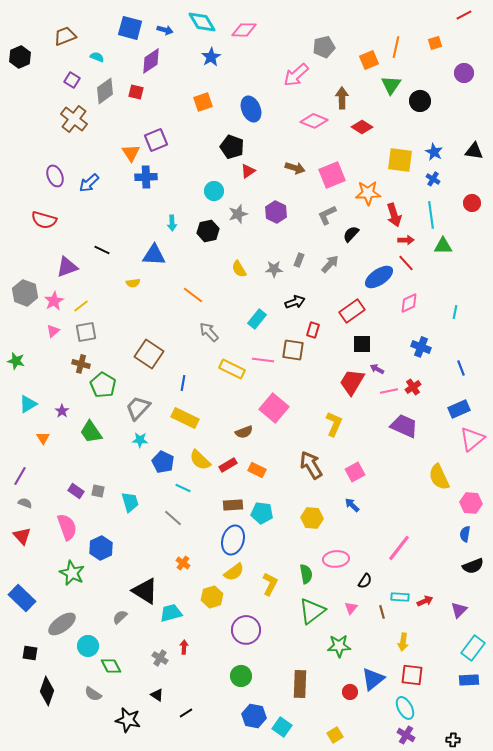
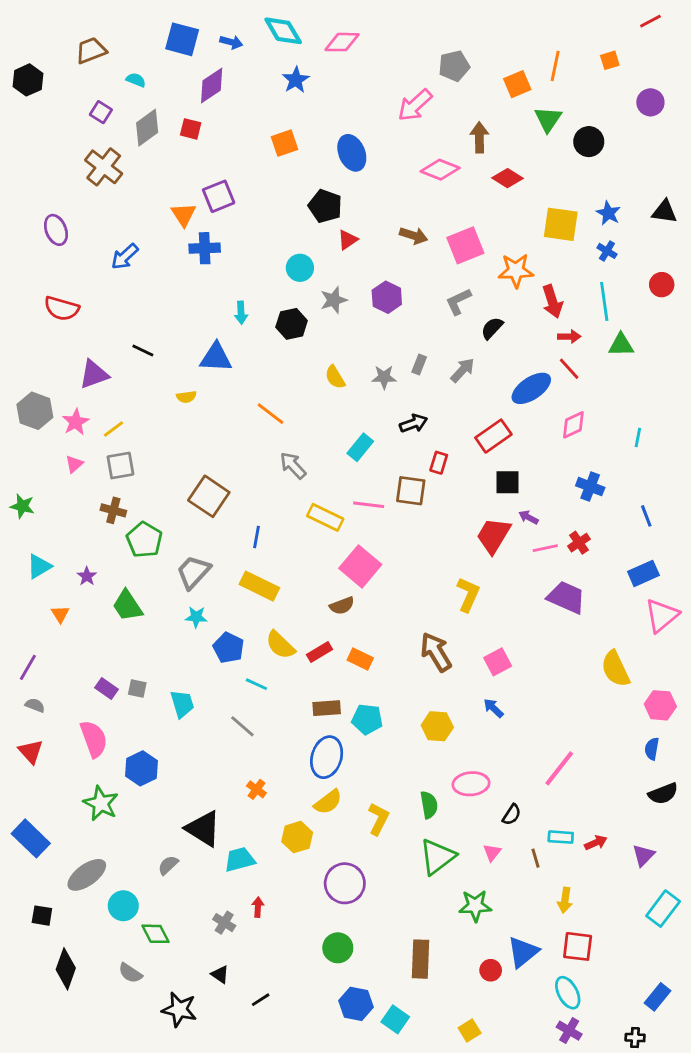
purple ellipse: (55, 176) -> (56, 230), moved
pink square: (274, 408) -> (360, 566), moved
blue rectangle: (469, 680) -> (657, 997), moved, turned -48

